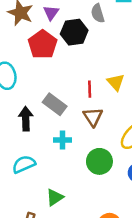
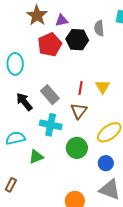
purple triangle: (51, 13) -> (62, 20), turned 32
black arrow: (26, 119) -> (24, 102), turned -48
cyan cross: (63, 140) -> (51, 125), size x1.5
green triangle: (55, 197) -> (36, 157), moved

